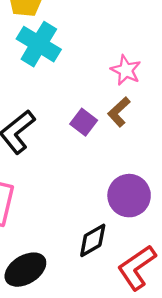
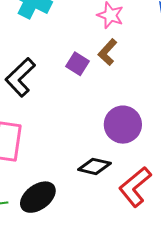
black diamond: (93, 240) -> (94, 166), turned 48

